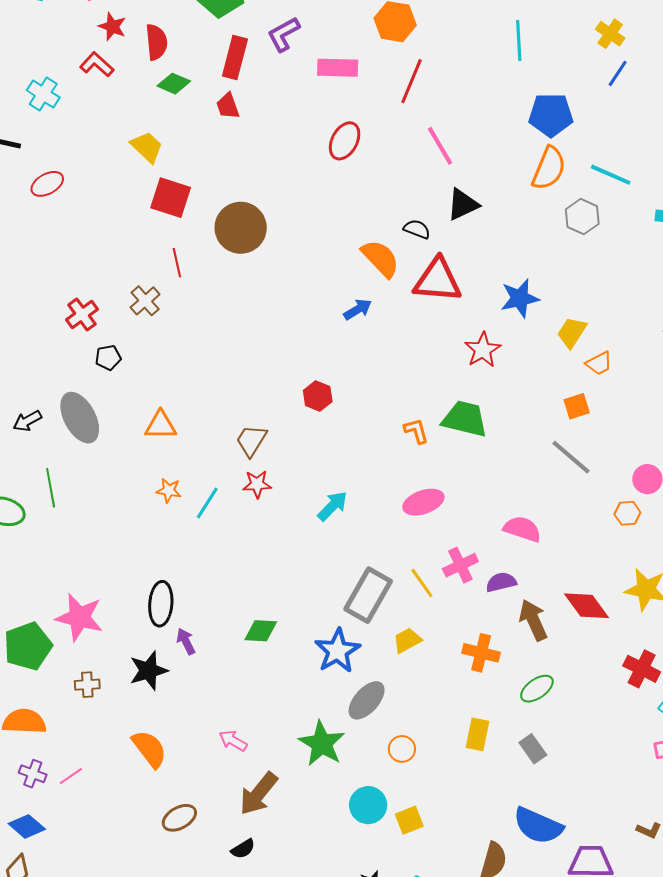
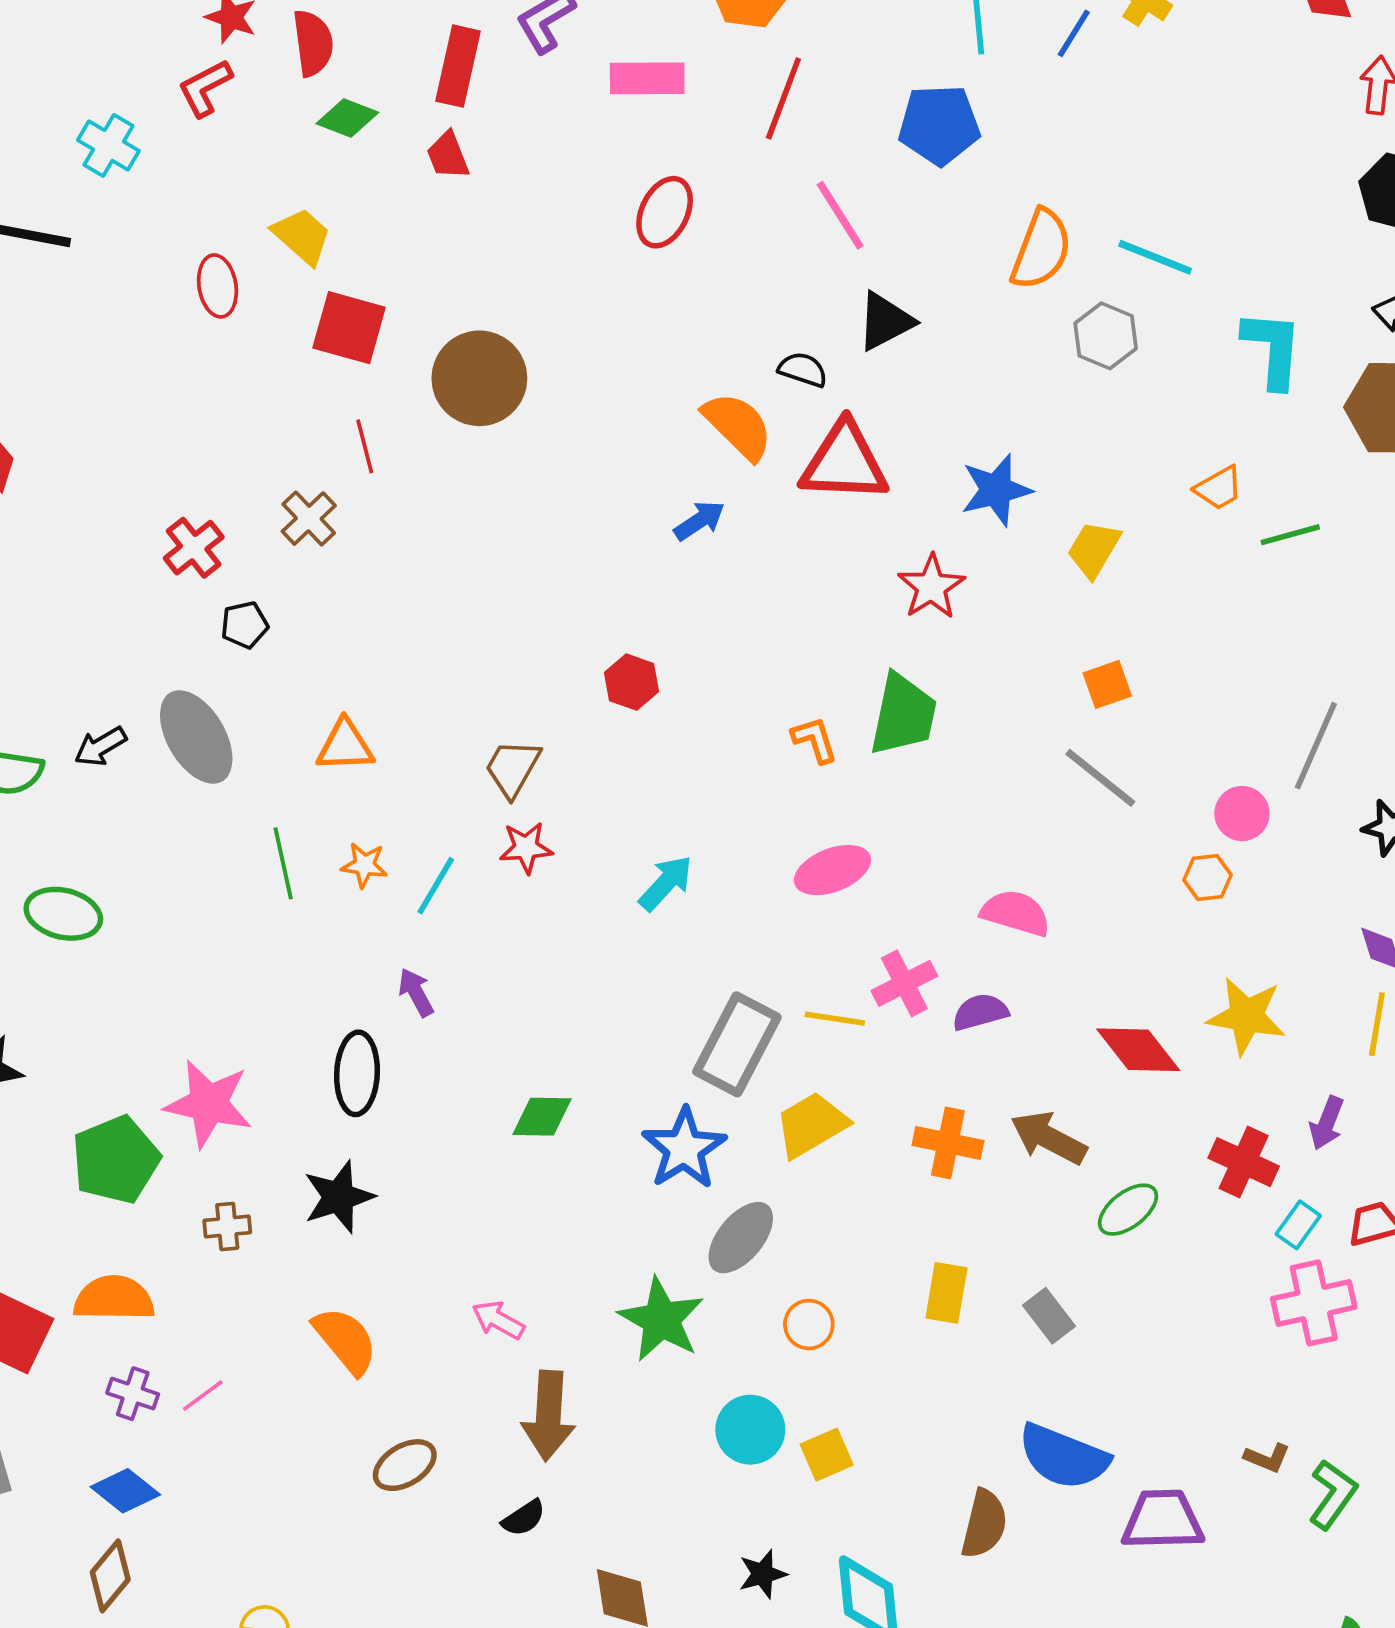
red L-shape: (97, 64) -> (205, 88), turned -68
blue line: (618, 73) -> (1074, 33), moved
blue pentagon: (551, 115) -> (939, 125), moved
red ellipse: (47, 184) -> (218, 286), moved, turned -68
orange trapezoid: (599, 363) -> (1219, 488), moved
green trapezoid: (465, 419) -> (903, 715), turned 90
green line: (51, 488) -> (283, 863), moved
yellow line: (422, 583) -> (835, 1019), turned -44
brown arrow: (533, 620) -> (1049, 1138), moved, turned -36
yellow trapezoid: (407, 640) -> (811, 1125), size x1.4
purple arrow: (186, 641) -> (416, 992), moved
green ellipse: (537, 689) -> (1128, 1210), moved
brown arrow: (258, 794) -> (548, 1416), turned -33

